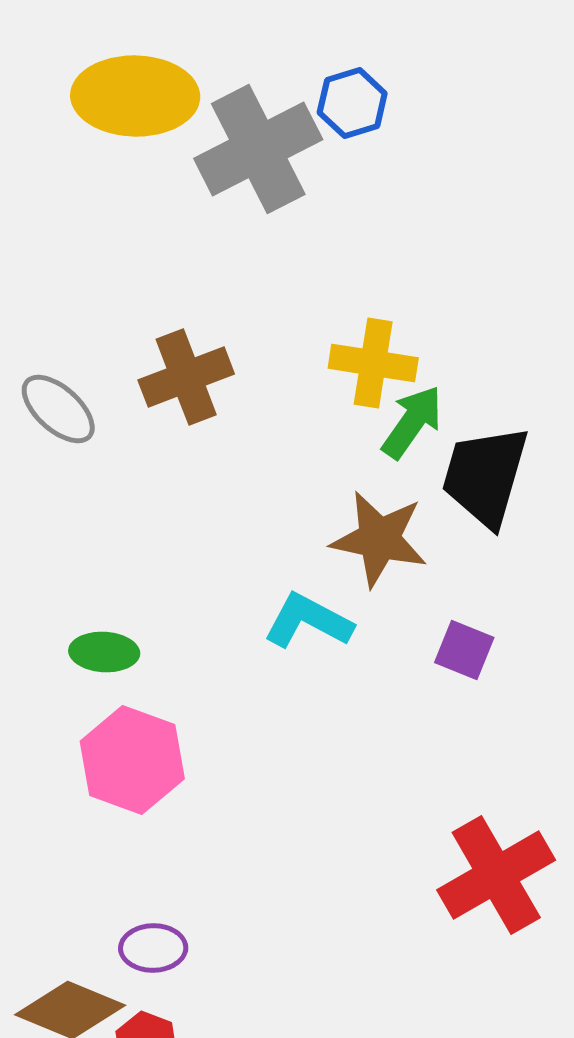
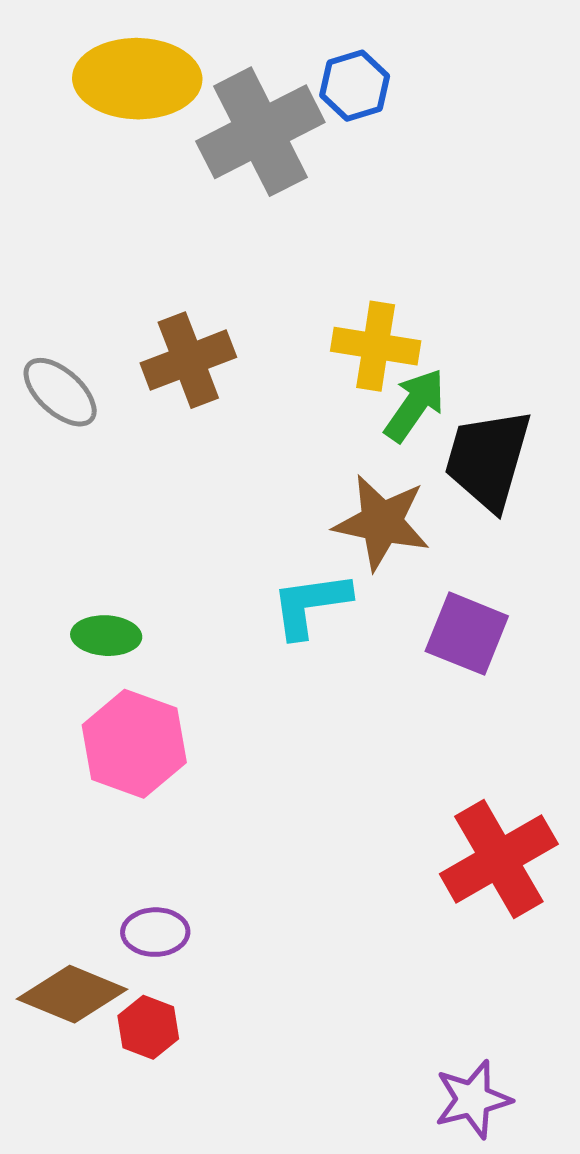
cyan L-shape: (308, 621) -> (311, 605), turned -36
purple square: (464, 650) -> (467, 634), size x1.4

